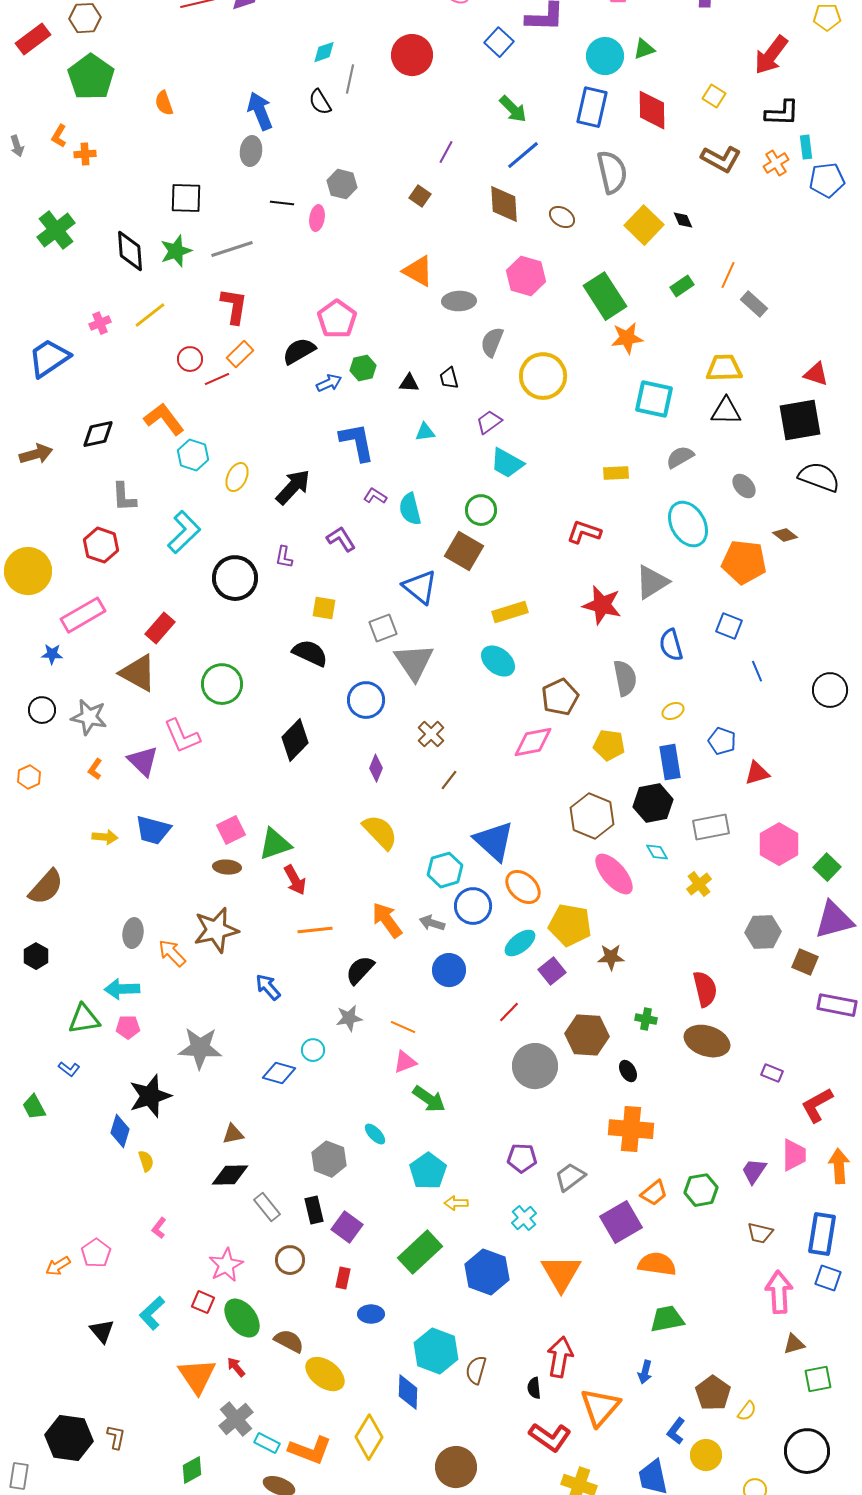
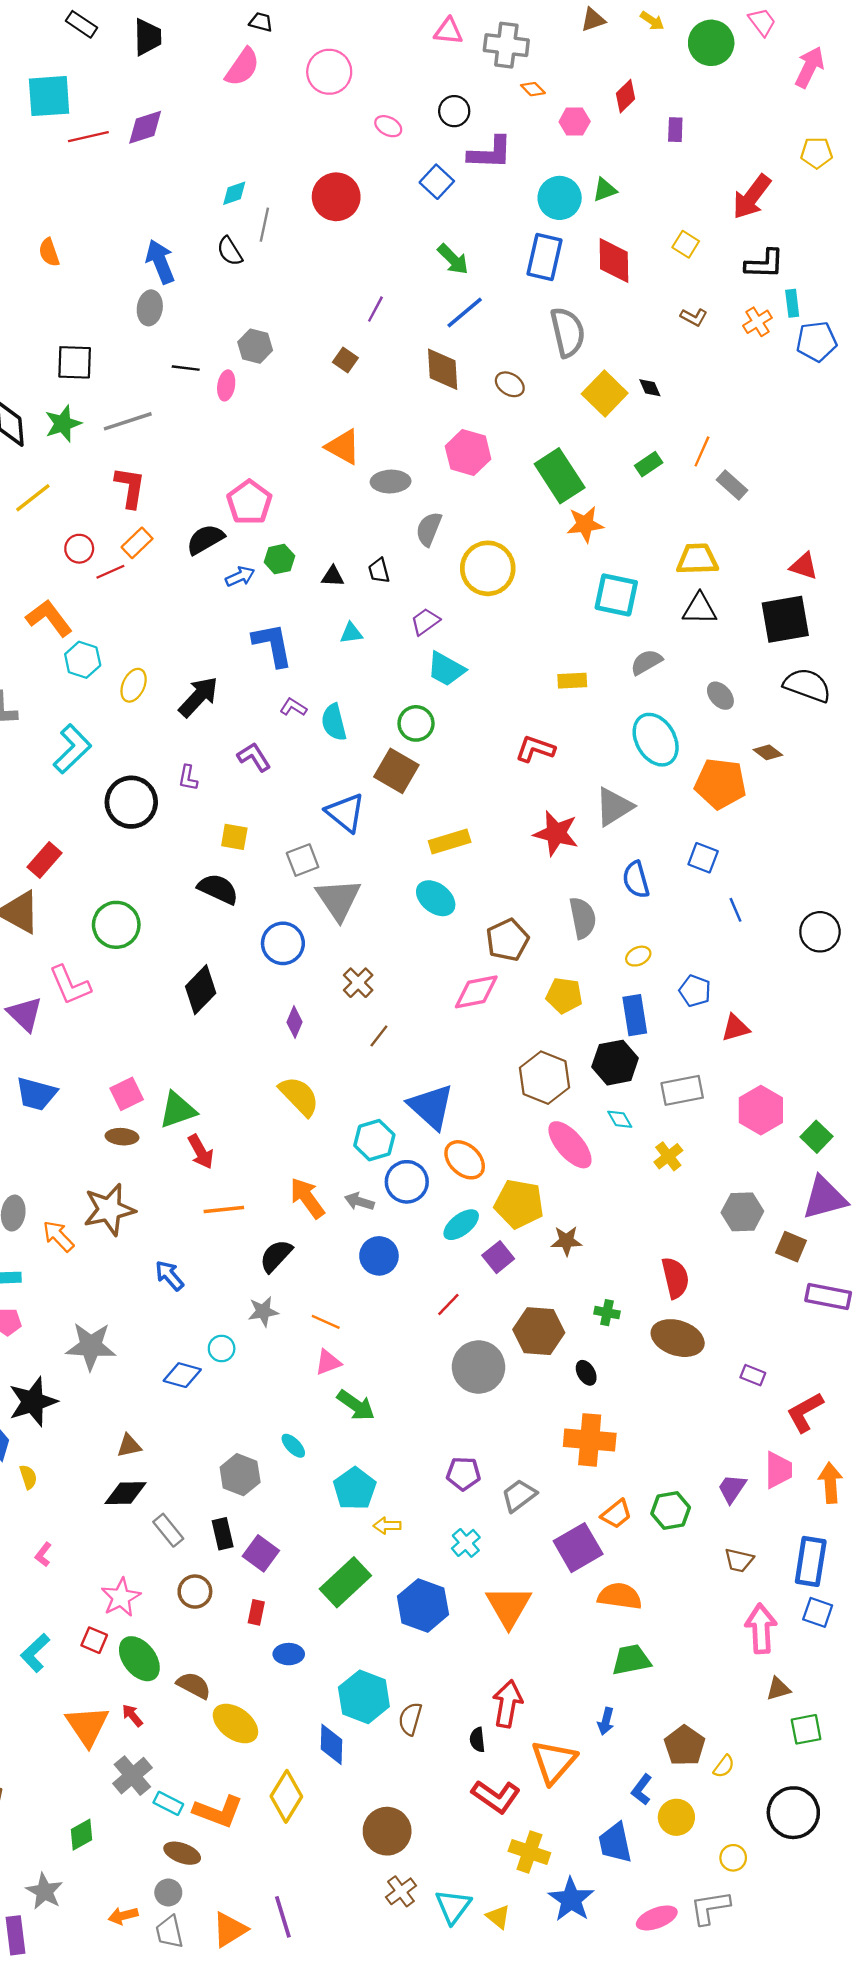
brown L-shape: (721, 159) -> (694, 317), size x0.6

